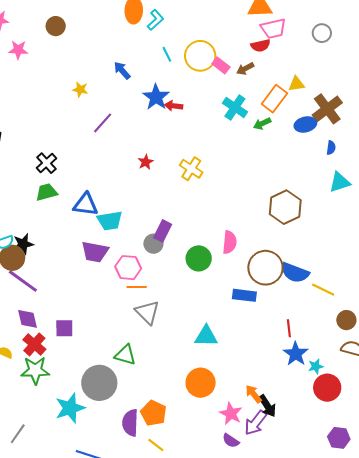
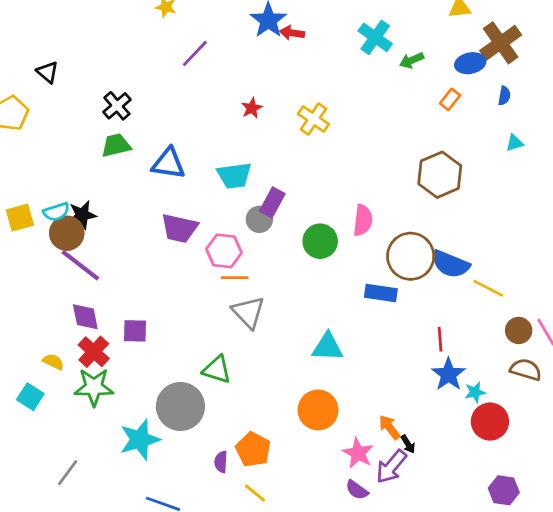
orange rectangle: (274, 99) -> (450, 99), moved, size x0.6
cyan triangle: (340, 182) -> (515, 143), size x0.6
cyan trapezoid: (110, 221) -> (234, 176), moved
black arrow: (267, 406) -> (408, 444), size x0.6
purple semicircle: (130, 423) -> (221, 462), size x0.6

